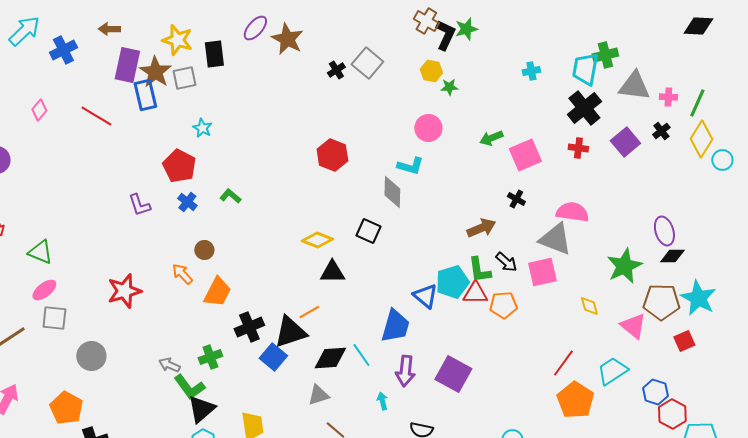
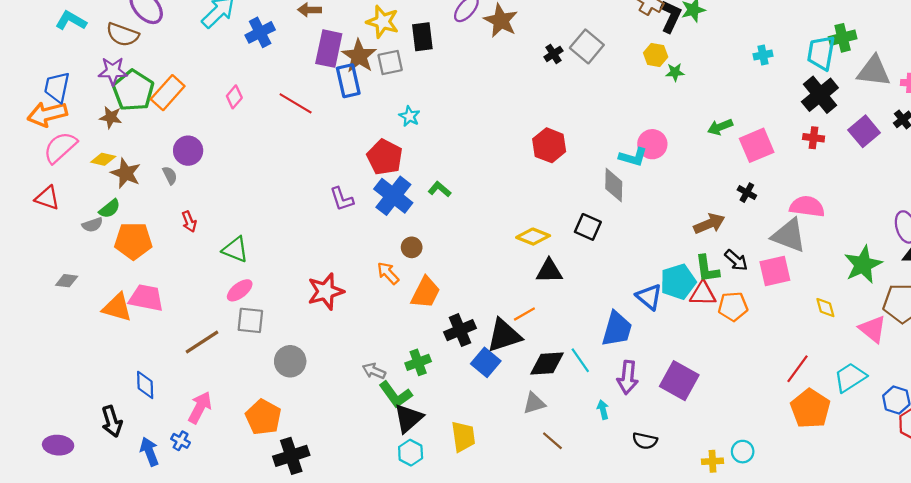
pink circle: (428, 128) -> (652, 144), moved
blue cross: (187, 202) -> (393, 196), size x1.8

